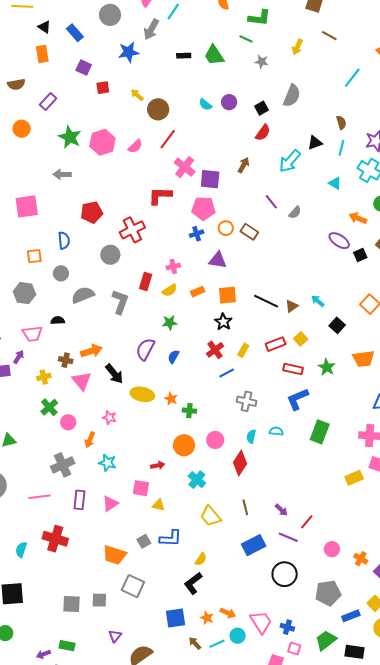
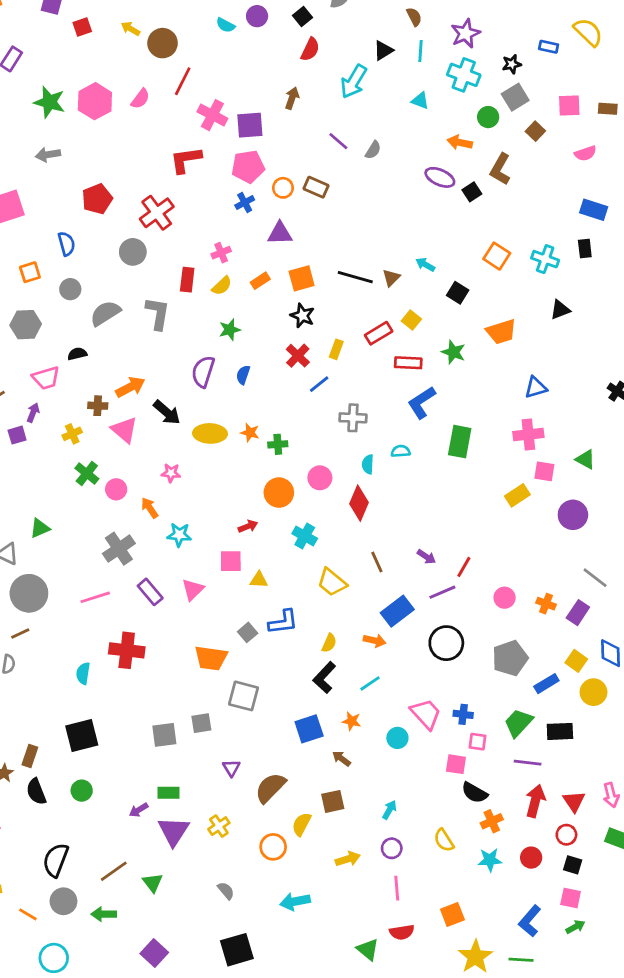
orange arrow: (90, 440) -> (150, 508), turned 133
purple rectangle: (79, 500) -> (150, 592), turned -36
purple line: (288, 537) -> (442, 592), turned -36
orange arrow: (228, 613) -> (375, 641), moved
cyan line: (217, 644) -> (370, 683), moved

